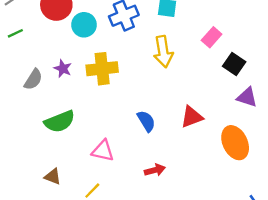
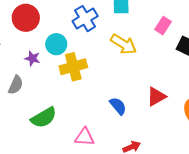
cyan circle: (84, 25) -> (56, 44), moved
yellow arrow: (163, 52) -> (123, 44), turned -40
purple star: (63, 69) -> (32, 58), moved

